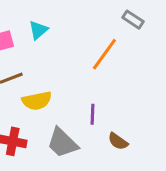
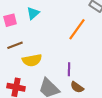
brown semicircle: (118, 141) -> (77, 87), moved

